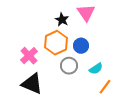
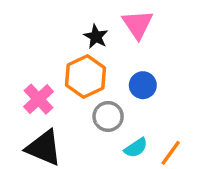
blue circle: (81, 46) -> (143, 85), moved
cyan semicircle: (96, 69) -> (136, 148), moved

